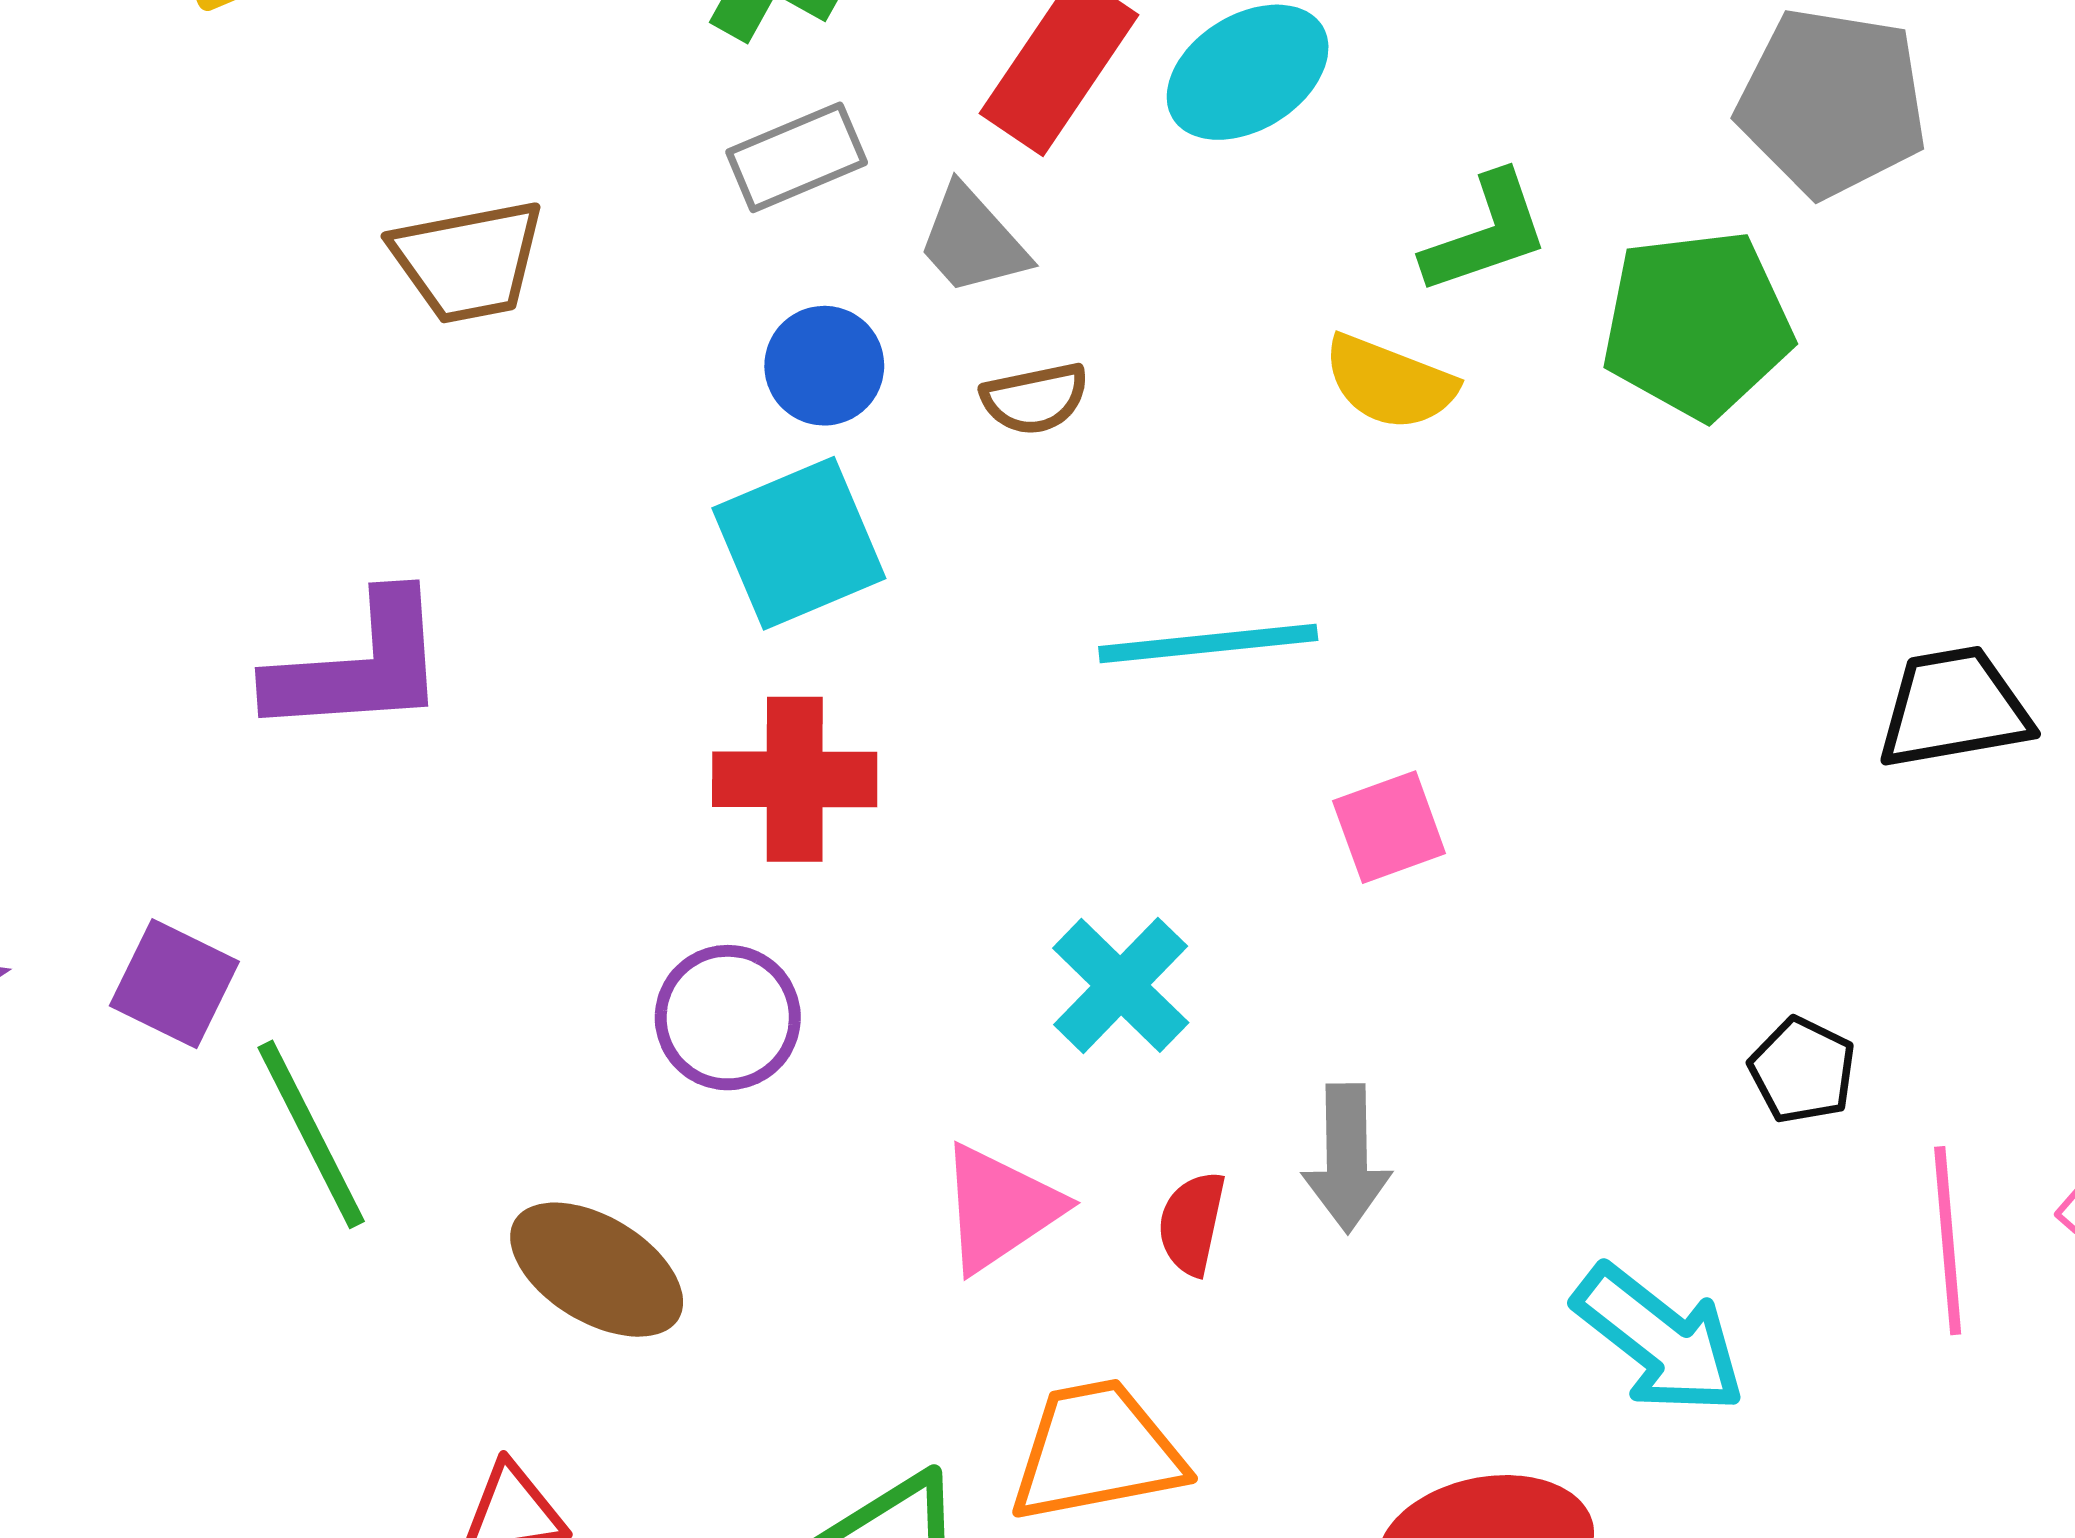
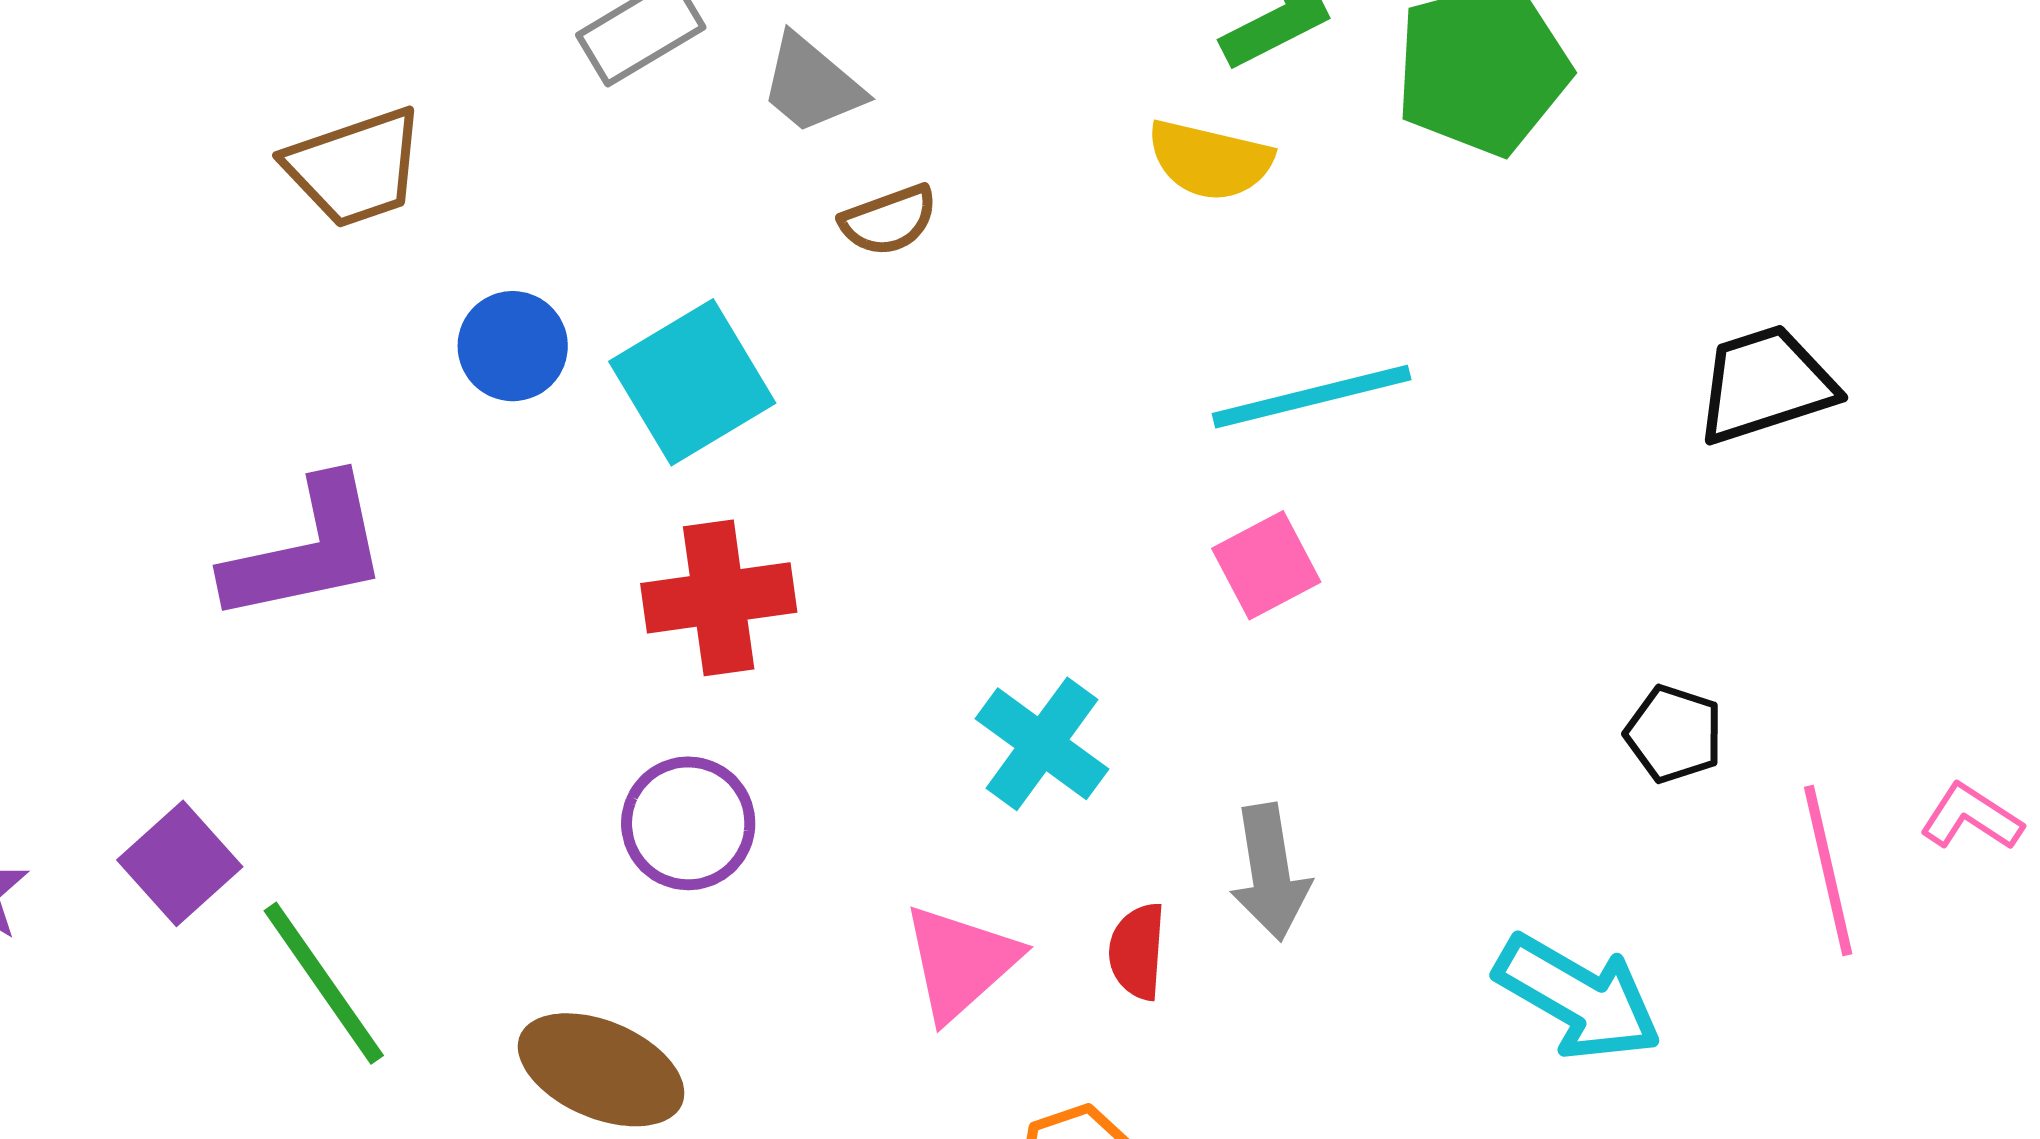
blue circle: (824, 366) -> (513, 346), moved
cyan line: (1208, 644) -> (1312, 397), moved
purple square: (174, 984) -> (180, 863), turned 30

